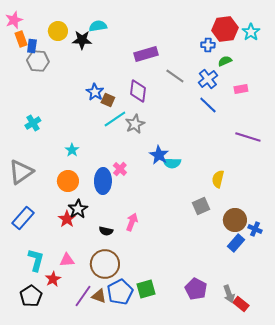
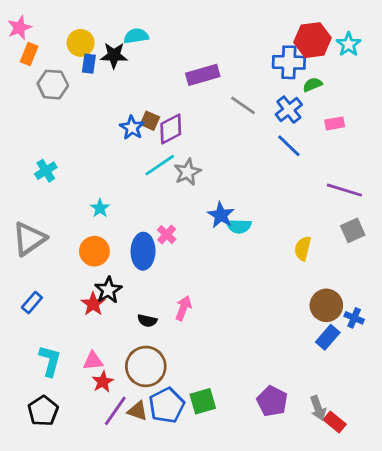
orange rectangle: (21, 39) -> (29, 54), turned 42
blue cross: (208, 45) -> (289, 62), size x1.6
blue rectangle: (32, 46) -> (89, 64), moved
purple diamond: (138, 91) -> (171, 129), moved, turned 55
brown square: (108, 100) -> (150, 121), moved
gray square: (201, 206) -> (353, 230), moved
blue rectangle: (23, 218) -> (32, 303), size x0.7
red star: (53, 279) -> (103, 382), moved

